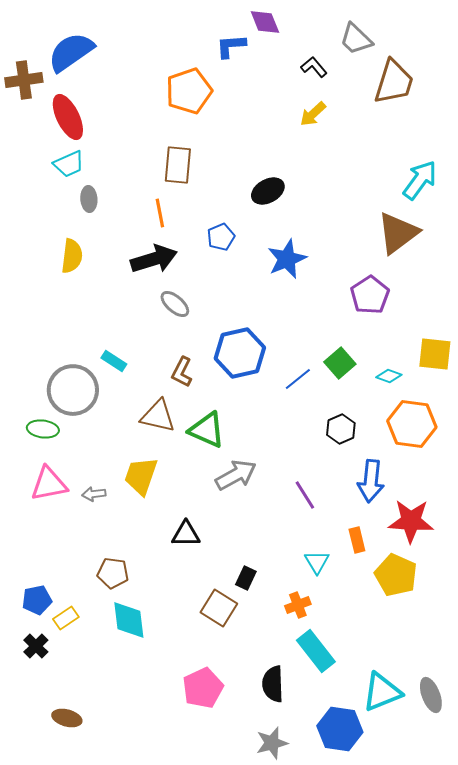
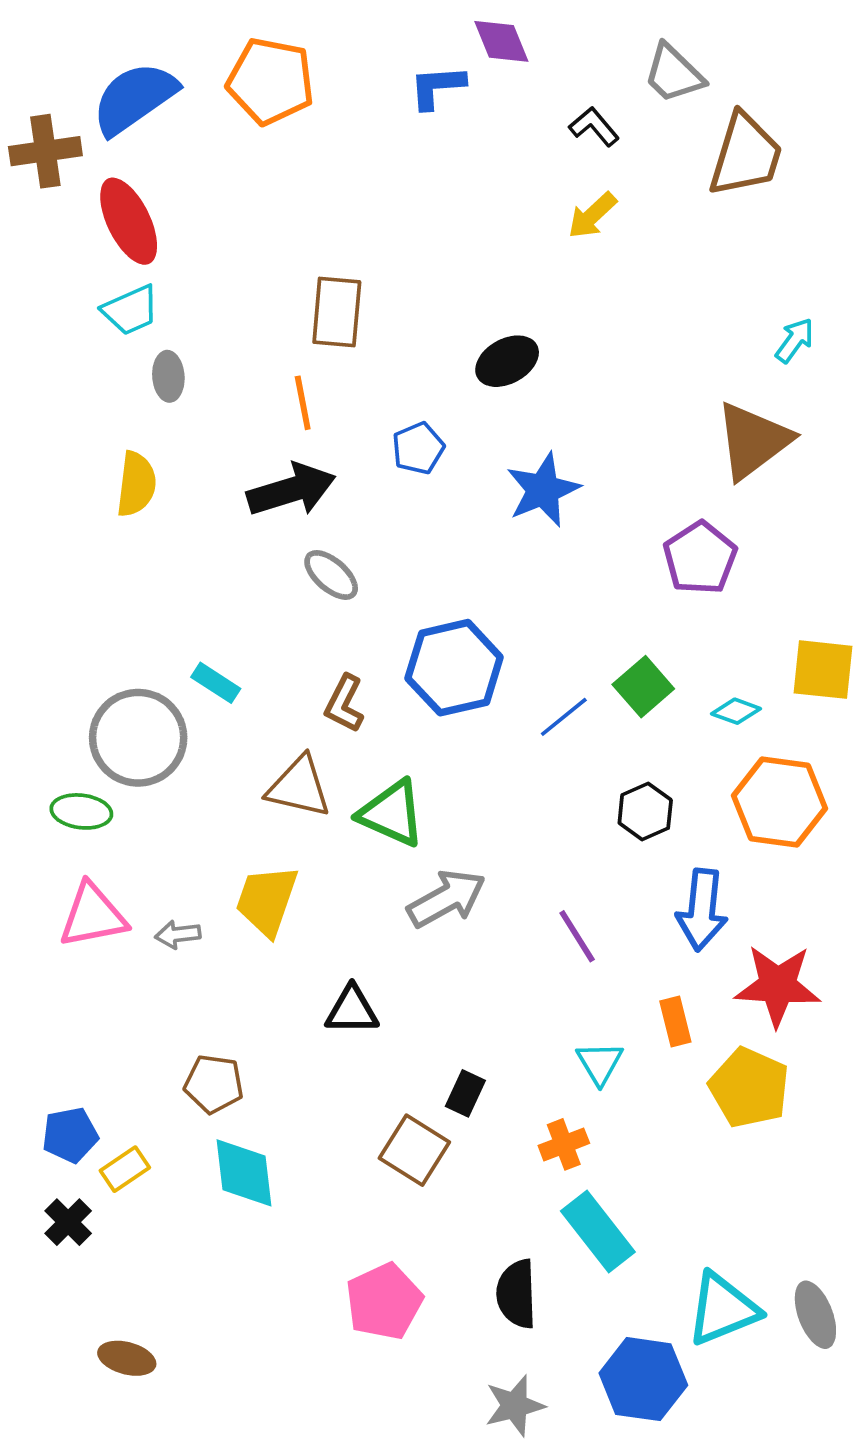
orange pentagon: (189, 91) -> (271, 81), moved, turned 30
cyan arrow: (420, 180) -> (795, 340), size x0.6

